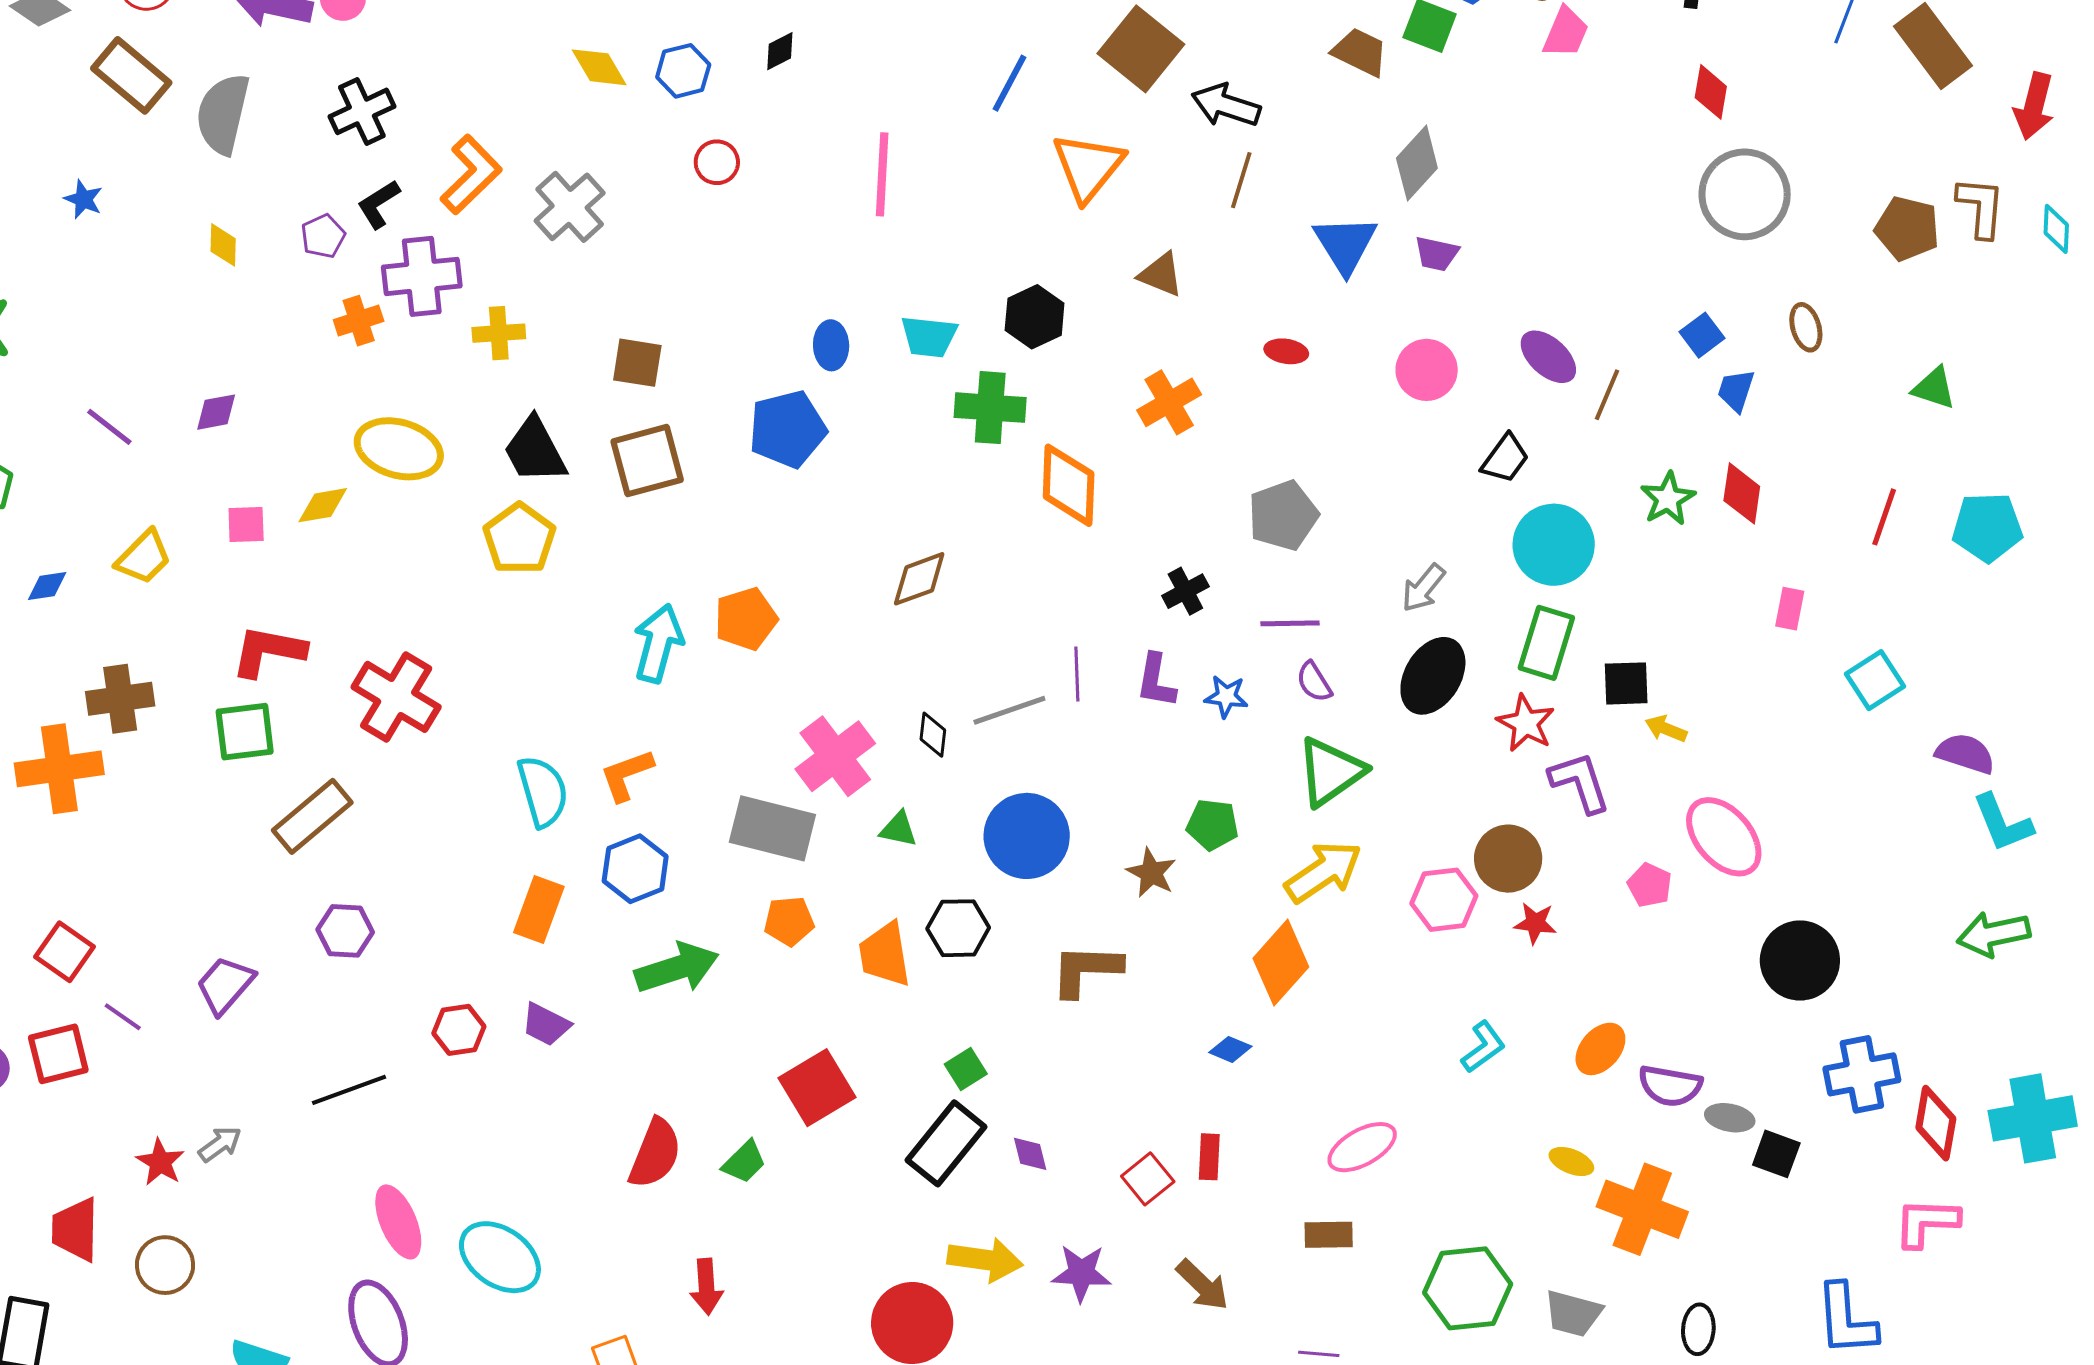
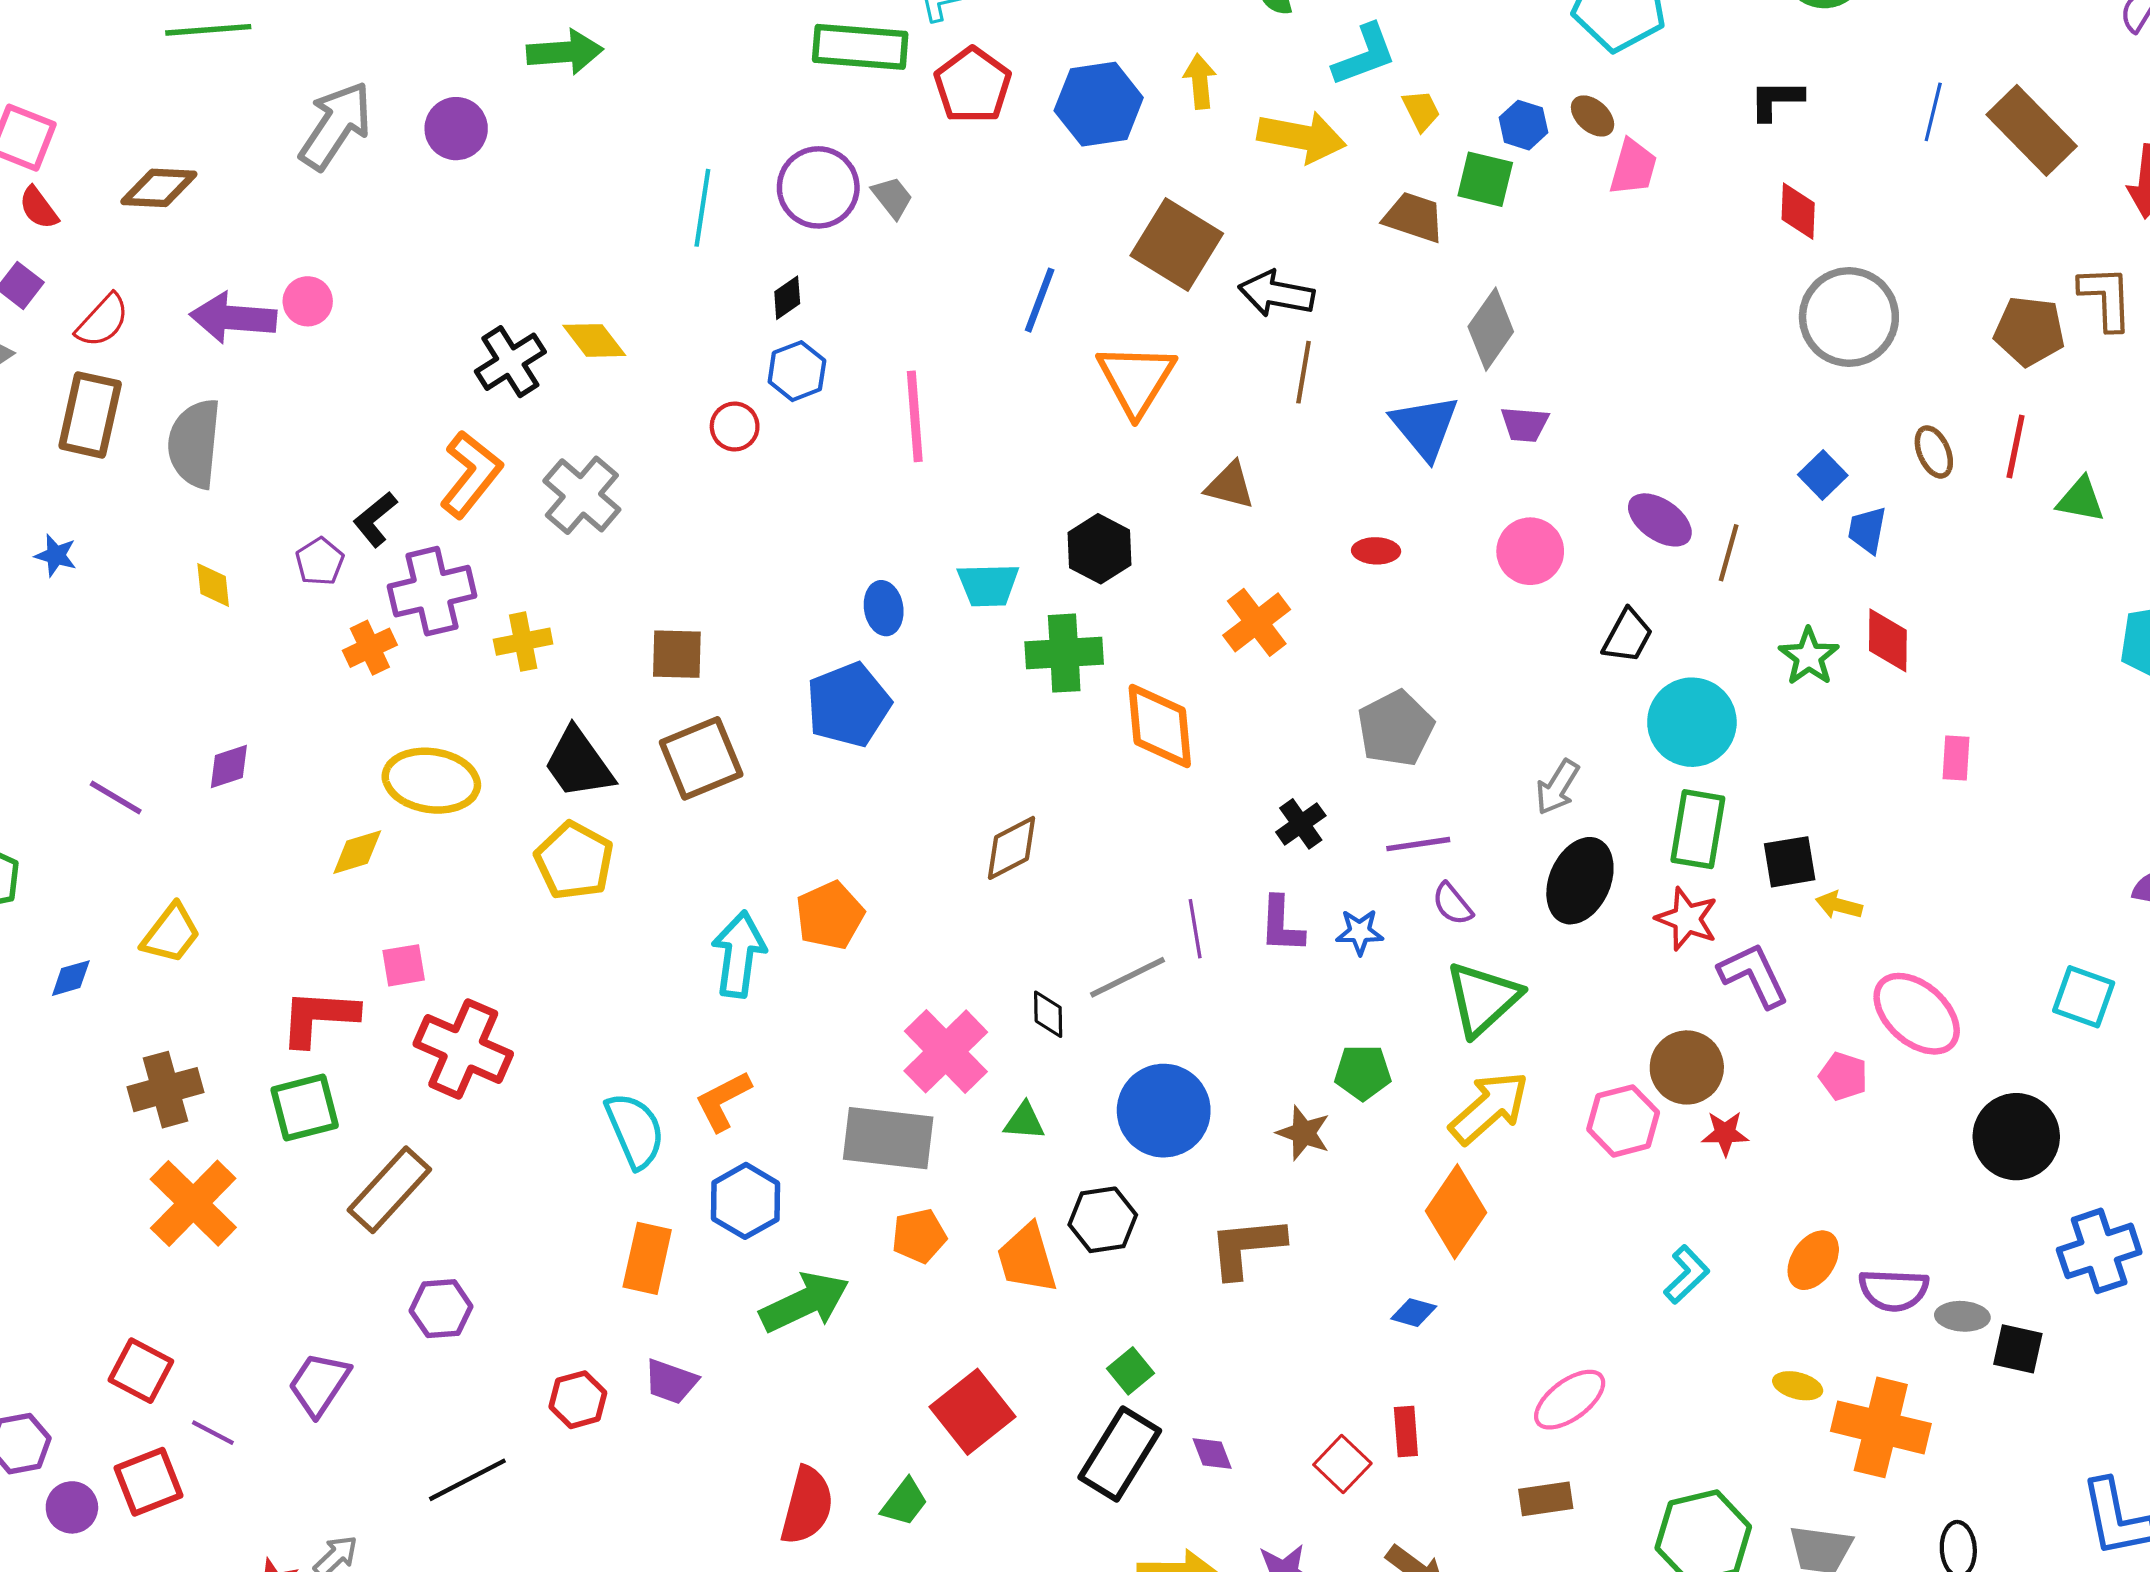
blue hexagon: (683, 71) -> (797, 371), moved
brown rectangle: (131, 75) -> (90, 415), turned 70
black cross: (362, 111) -> (510, 362), moved
red line: (1884, 517) -> (2016, 447), moved
pink square: (246, 525) -> (404, 965), moved
cyan square: (1875, 680) -> (2084, 997), moved, turned -30
orange cross: (59, 769) -> (193, 1203), moved, turned -30

